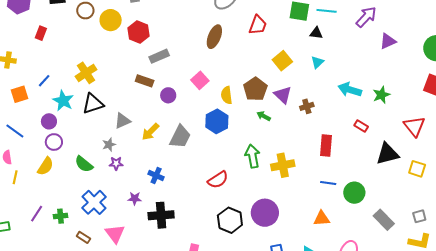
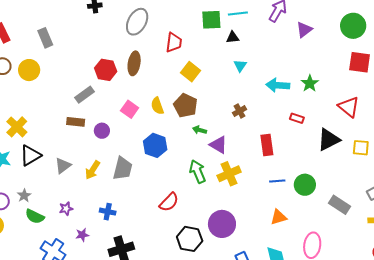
red hexagon: (138, 32) -> (106, 70), moved
yellow square: (282, 61) -> (190, 72), moved
yellow semicircle: (227, 95) -> (157, 106), moved
purple triangle: (283, 95) -> (218, 145), moved
gray star: (109, 145) -> (24, 196), moved
purple star: (135, 198) -> (82, 235), moved

